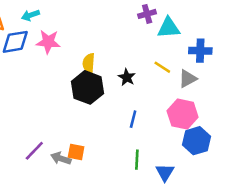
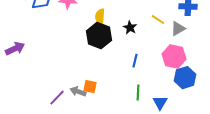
purple line: (34, 151) -> (57, 98), moved

